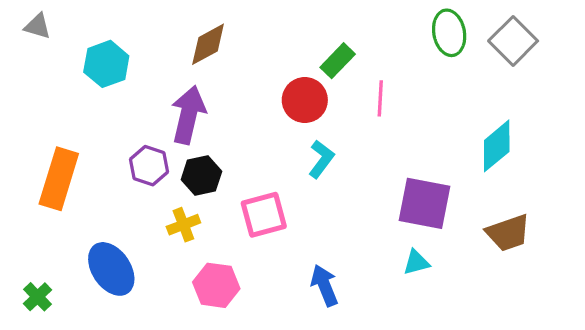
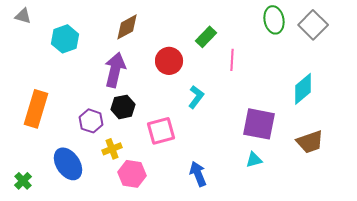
red circle: (305, 100) -> (169, 61), moved
purple hexagon: (149, 166) -> (91, 121), moved
yellow cross: (183, 225) -> (112, 149), moved

